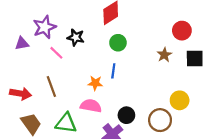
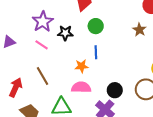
purple star: (45, 27) -> (43, 22), moved
black star: (76, 37) -> (65, 33), moved
red arrow: (21, 94) -> (16, 87), turned -66

